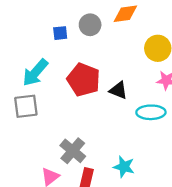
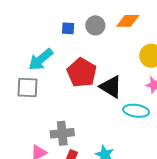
black triangle: (118, 90) -> (111, 87), size x1.4
gray cross: (73, 151) -> (62, 133), turned 35

